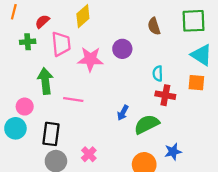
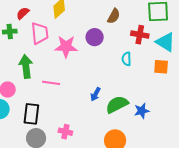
brown semicircle: (154, 26) -> (114, 16), moved, turned -133
red cross: (165, 95) -> (140, 35), moved
blue star: (173, 152) -> (142, 111), moved
pink cross: (89, 154) -> (65, 132), turned -32

